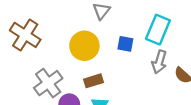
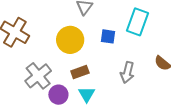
gray arrow: (159, 62) -> (127, 72), moved

